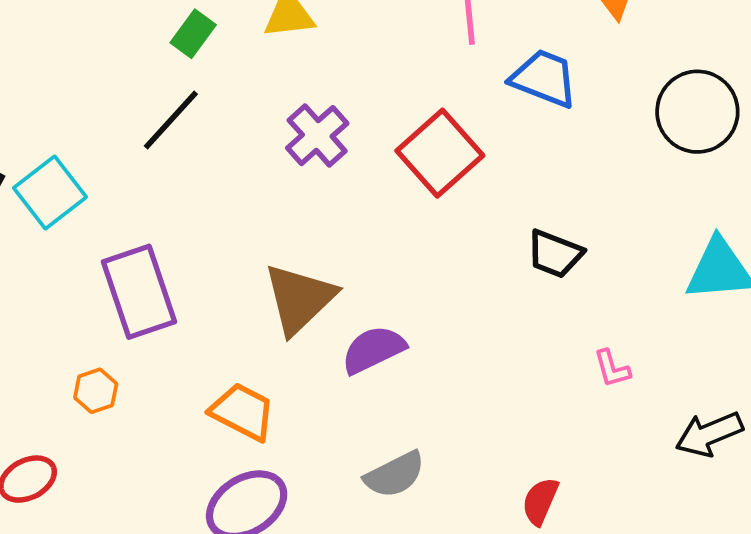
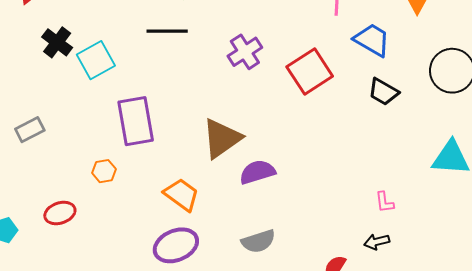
black line: (171, 120) -> (167, 31), turned 39
black trapezoid: (555, 254) -> (383, 92), moved
black arrow: (709, 434) -> (377, 242), moved, size x0.7

